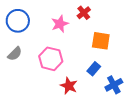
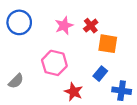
red cross: (84, 13) -> (91, 26), moved
gray semicircle: (15, 54) -> (16, 81), moved
blue cross: (114, 85) -> (122, 91), turned 36

